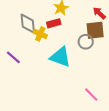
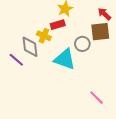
gray diamond: (28, 24) -> (30, 47), moved
gray circle: (86, 42) -> (82, 44), moved

